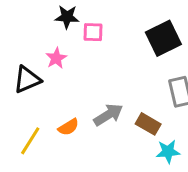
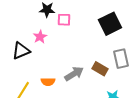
brown rectangle: (148, 124) -> (100, 69), moved
orange semicircle: (69, 127) -> (48, 82), turned 32

